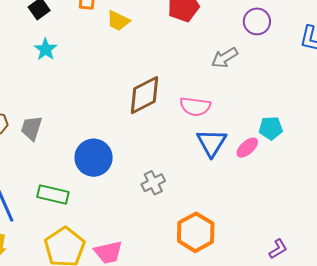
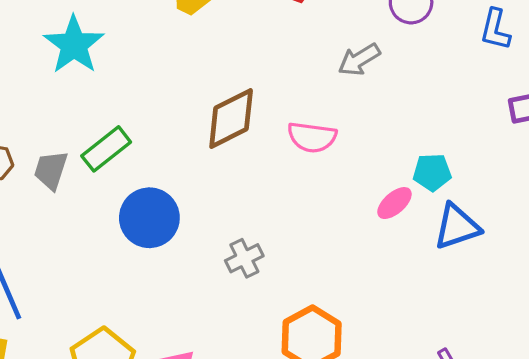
cyan star: (46, 49) -> (74, 45), size x1.6
blue triangle: (212, 143) -> (457, 227), moved, turned 40
green rectangle: (53, 194) -> (106, 149), moved, turned -52

